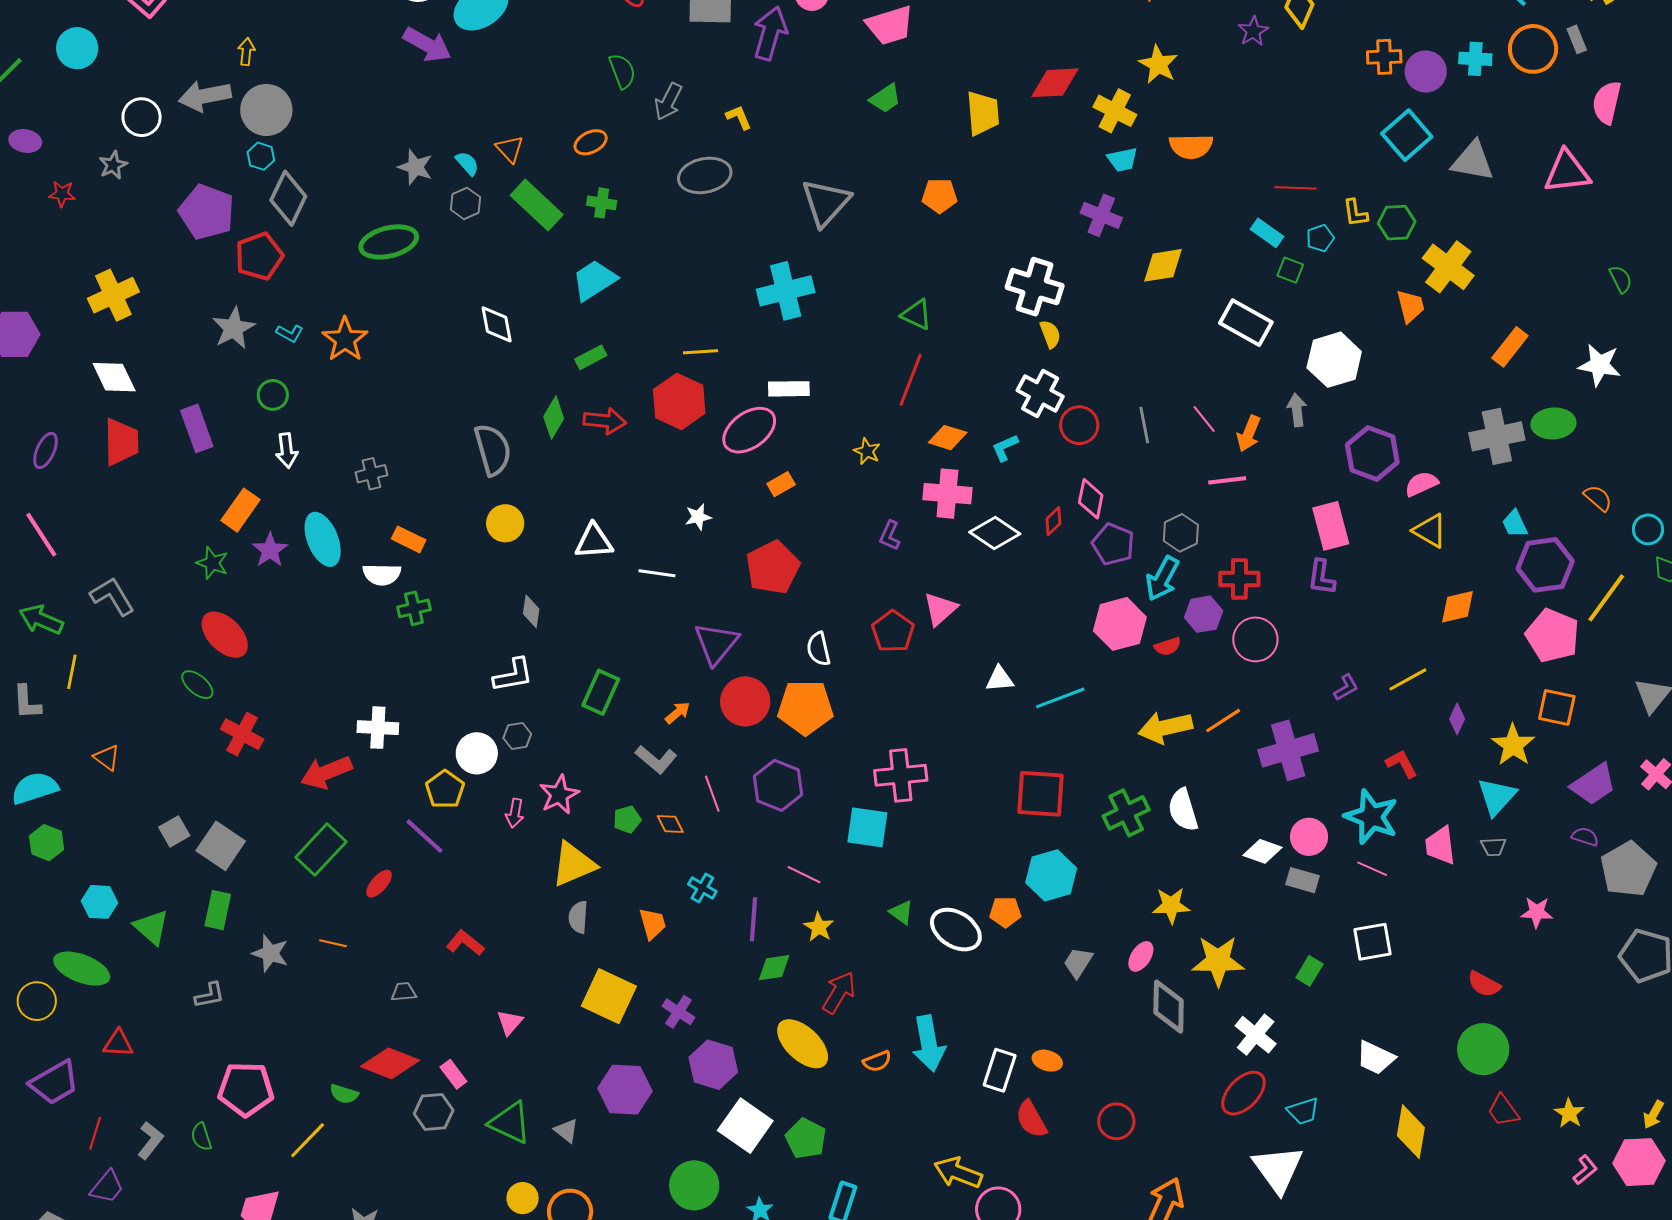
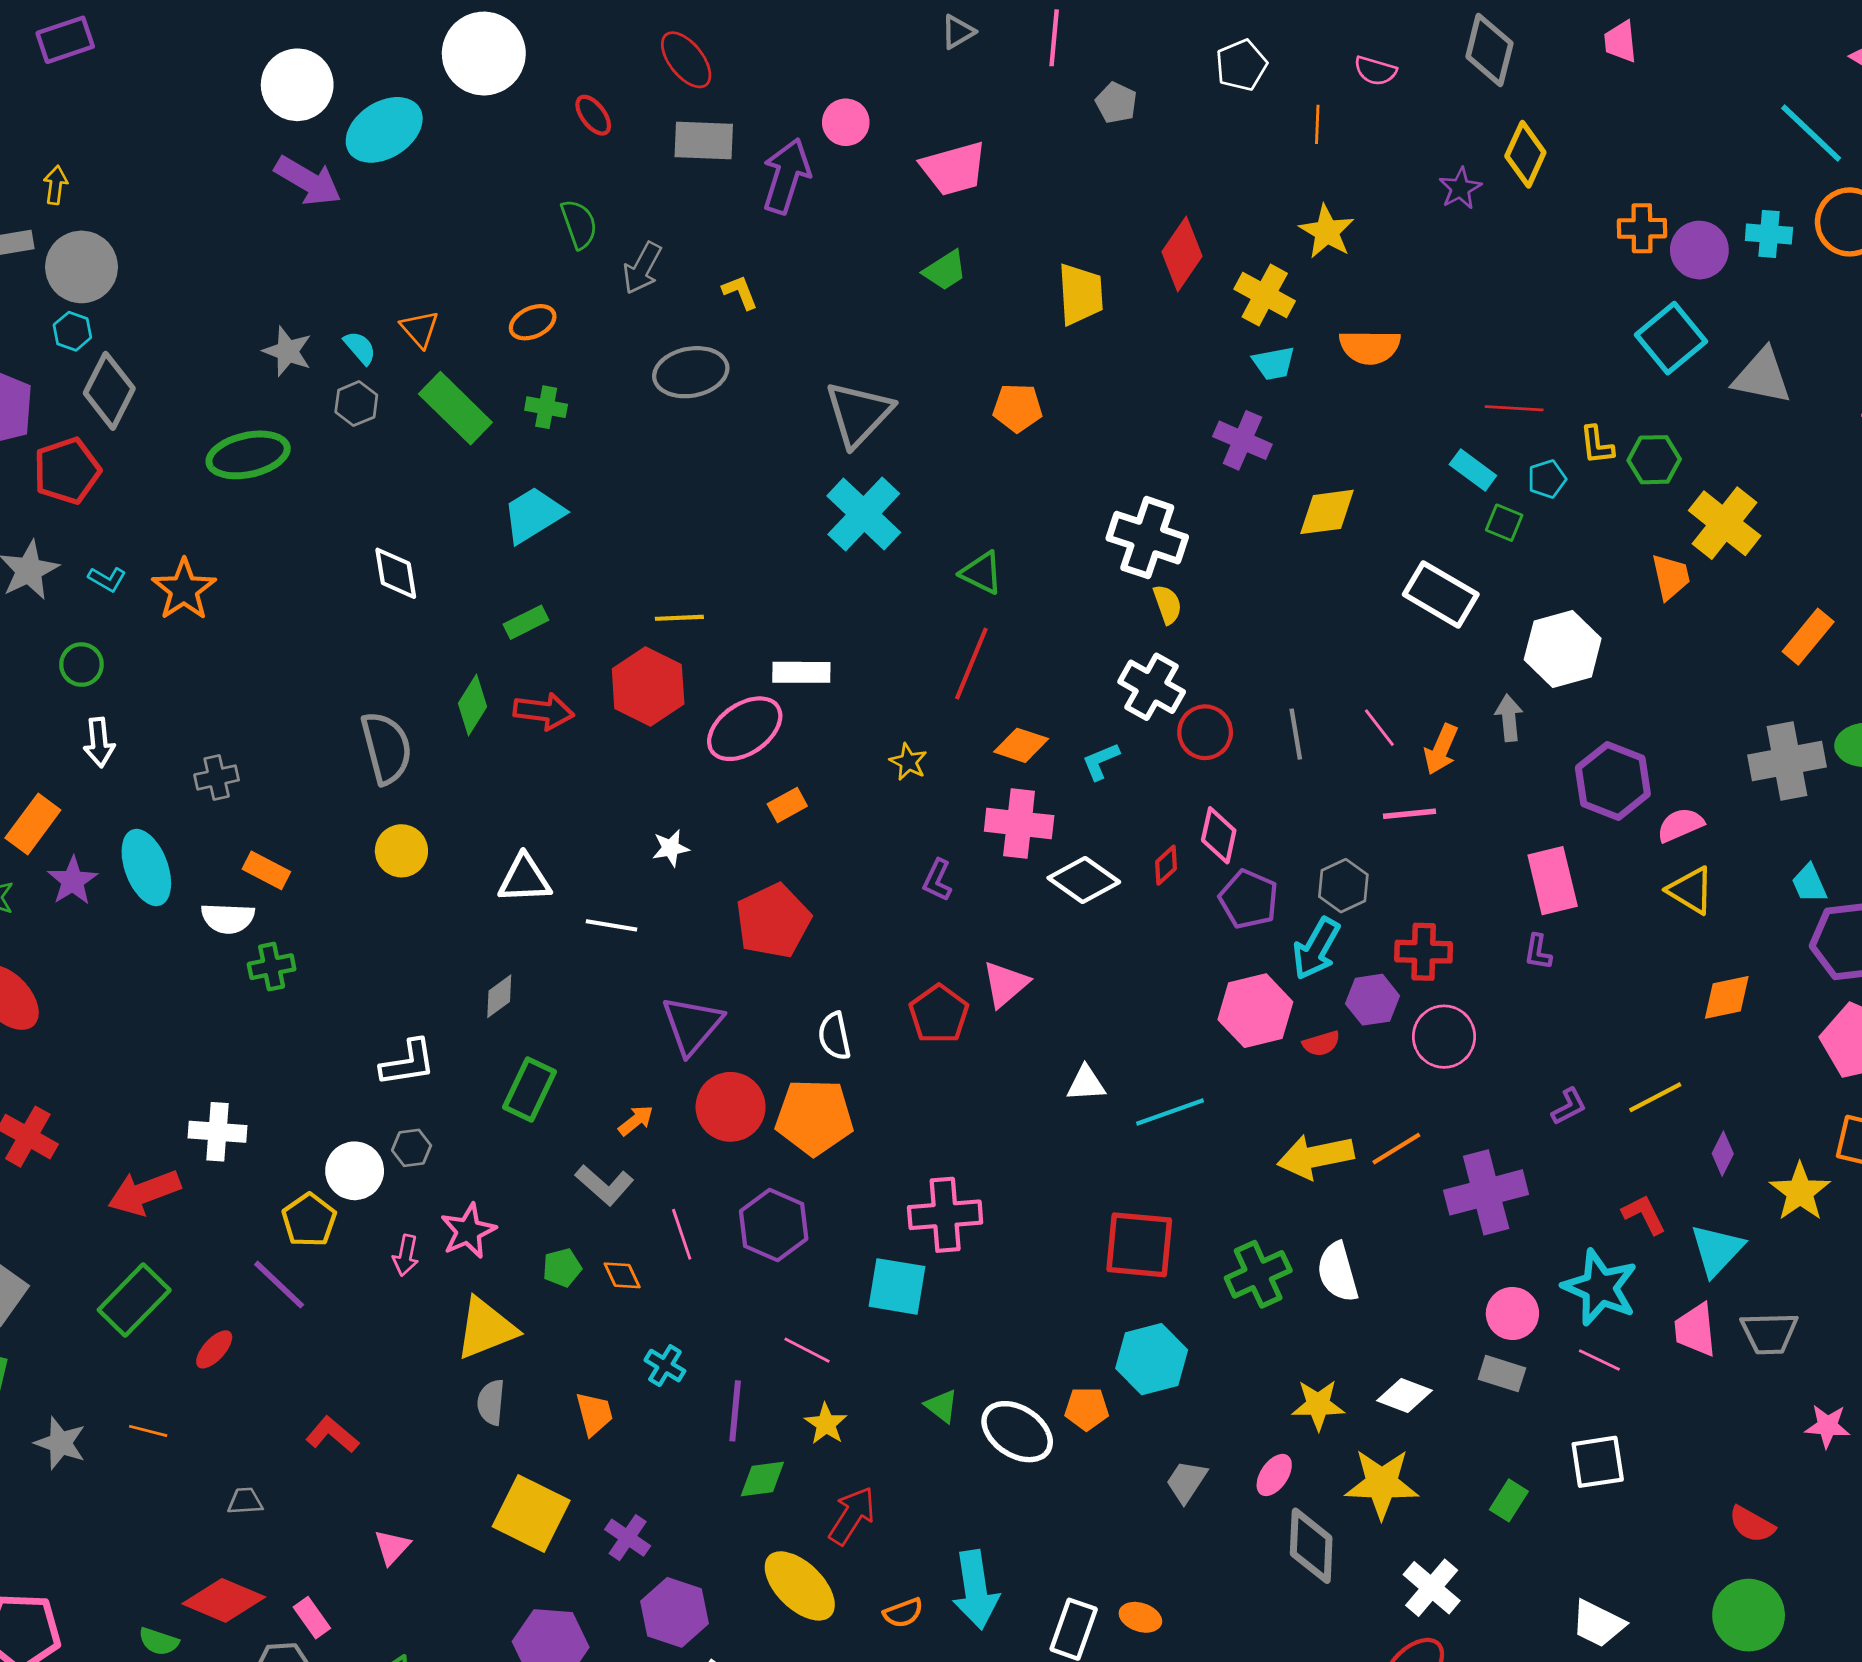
red diamond: (1055, 83) -> (1182, 254), turned -54
cyan cross: (786, 291) -> (864, 514), moved, turned -34
purple L-shape: (1321, 577) -> (1538, 952), size x0.7
gray diamond: (531, 611) -> (499, 996), moved, turned 44
cyan triangle: (1497, 797) -> (1717, 1250), moved
gray trapezoid: (1493, 847) -> (1769, 1333), size x1.6
white diamond: (1262, 851) -> (1405, 1396), moved

